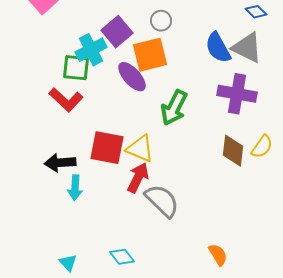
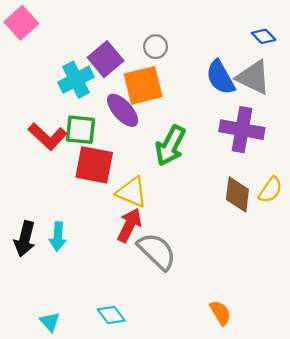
green square: (76, 68) -> (81, 130), moved
red square: (107, 148) -> (94, 165), moved
black arrow: (60, 163) -> (25, 239), moved, turned -72

